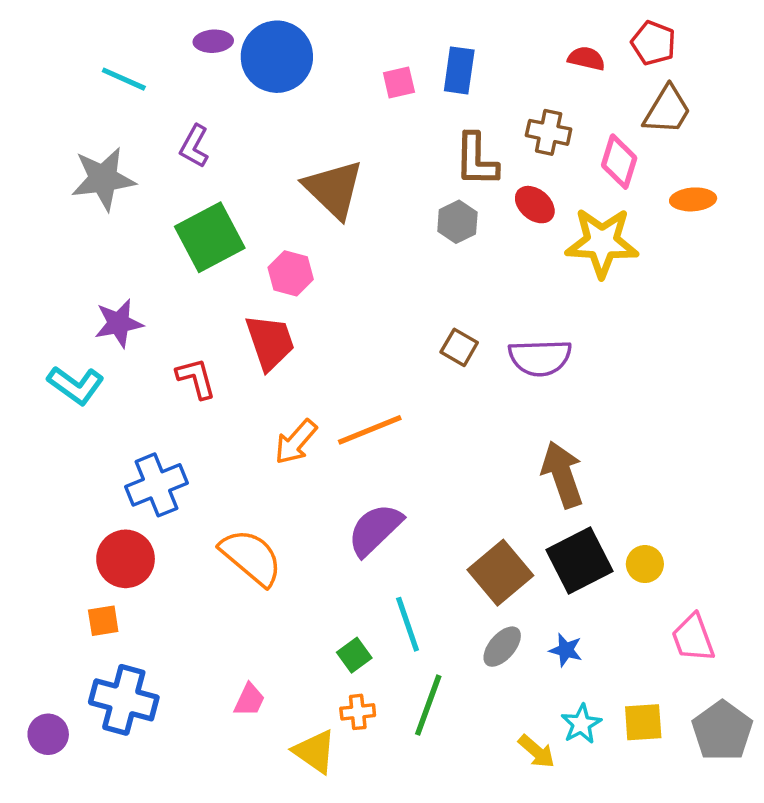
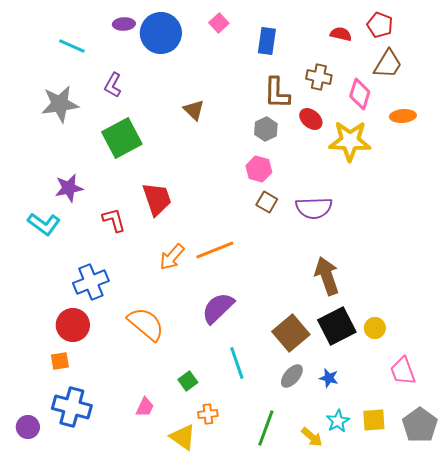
pink square: (399, 82) -> (219, 23), moved, turned -30
brown triangle: (334, 189) -> (194, 110), size x0.6
pink hexagon: (291, 273) -> (259, 169), moved
green square: (354, 655) -> (188, 381), moved
green line: (428, 705) -> (266, 428), moved

